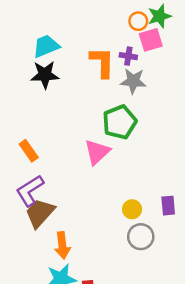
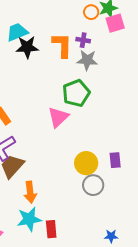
pink square: (151, 40) -> (115, 23), moved
black star: (45, 75) -> (27, 47), moved
yellow circle: (132, 209) -> (86, 163), size x1.5

